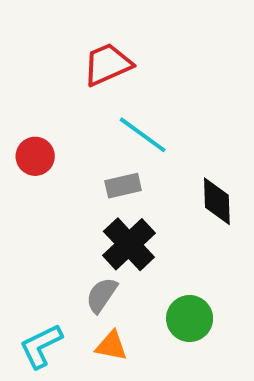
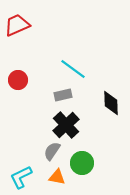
red trapezoid: (107, 64) -> (17, 25), moved
green circle: (190, 319) -> (82, 163), moved

